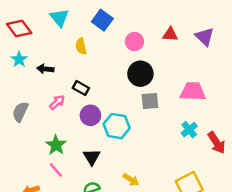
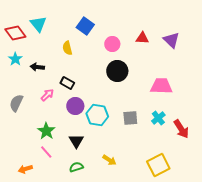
cyan triangle: (59, 18) -> (38, 24), moved
gray square: (150, 101) -> (130, 118), moved

